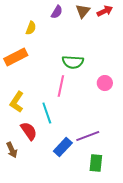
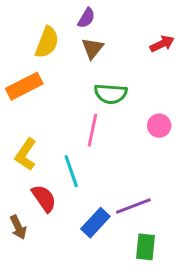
brown triangle: (83, 11) -> (92, 48), moved
red arrow: (105, 11) -> (162, 44), moved
yellow semicircle: (31, 28) -> (47, 42), size x1.5

